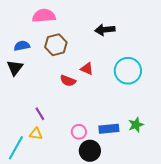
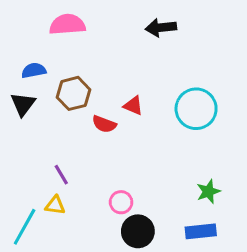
black arrow: (105, 30) -> (161, 28), moved
brown hexagon: (56, 45) -> (74, 93), moved
blue rectangle: (109, 129) -> (201, 231), moved

